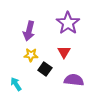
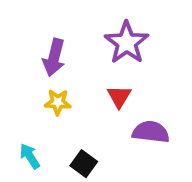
black square: (45, 69) -> (84, 164), moved
purple semicircle: (74, 80) -> (151, 132), moved

